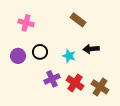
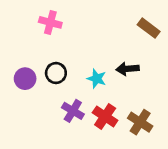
brown rectangle: (78, 20) -> (149, 28), moved
pink cross: (26, 23) -> (50, 22), moved
purple cross: (52, 79) -> (73, 111), turned -35

